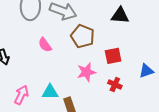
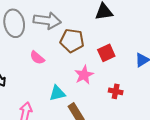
red cross: (115, 84) -> (116, 91), moved
cyan triangle: (50, 92) -> (57, 93), moved

